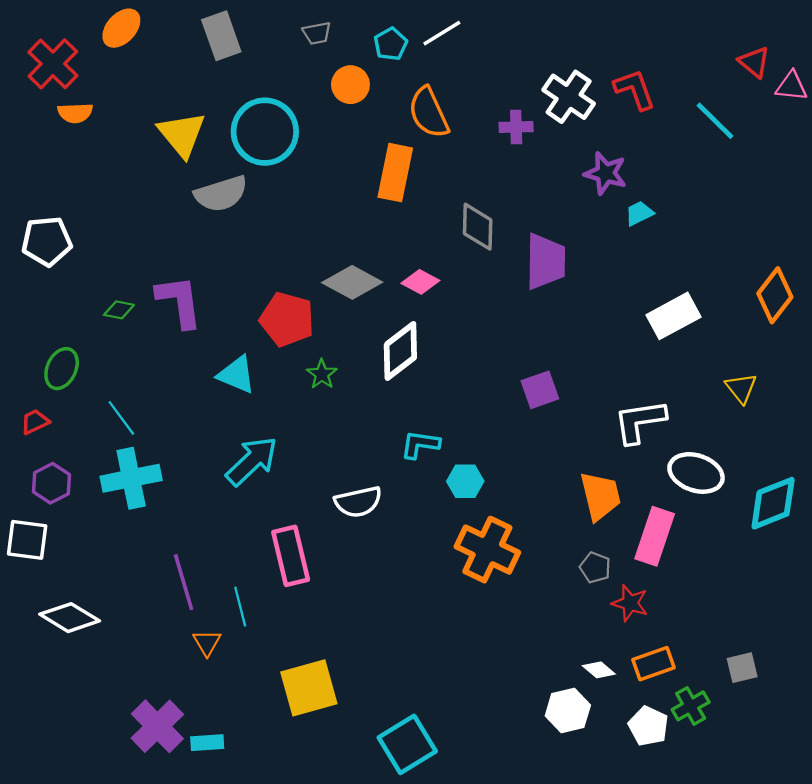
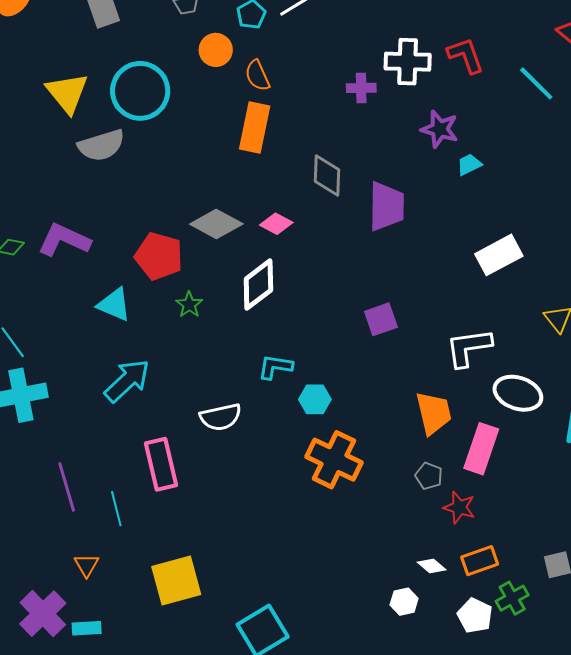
white cross: (569, 97) -> (408, 62), turned -33
orange semicircle: (429, 113) -> (257, 76), moved, size x0.7
purple L-shape: (179, 301) -> (64, 240), turned -58
orange triangle: (207, 643) -> (87, 565), moved
white hexagon: (568, 711) -> (404, 602), size x0.7

